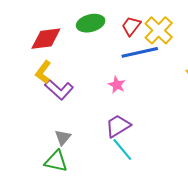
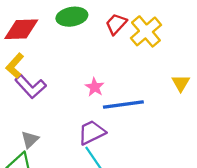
blue line: (140, 52) -> (123, 105), moved

